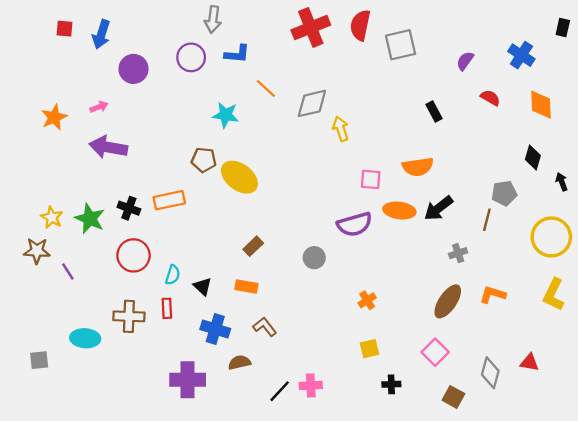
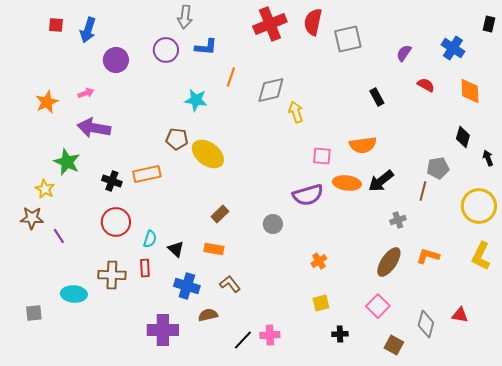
orange line: (266, 88) -> (231, 77), turned 66
green star: (90, 219) -> (67, 162), moved

